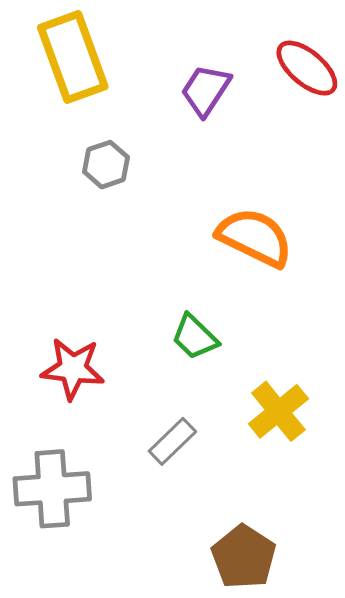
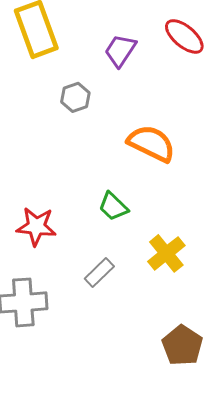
gray hexagon: (106, 165) -> (75, 97), moved
brown pentagon: (244, 557) -> (182, 345), moved

